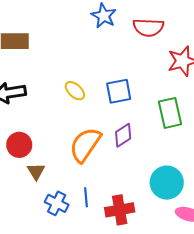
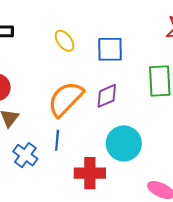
cyan circle: (167, 183) -> (124, 143), moved
blue line: (86, 197) -> (57, 140), moved

